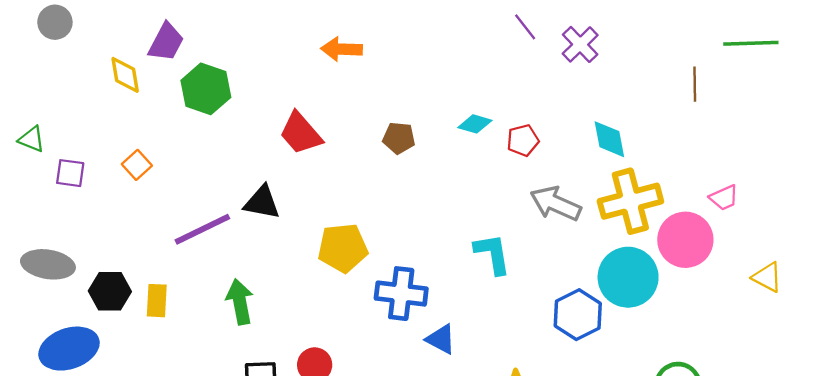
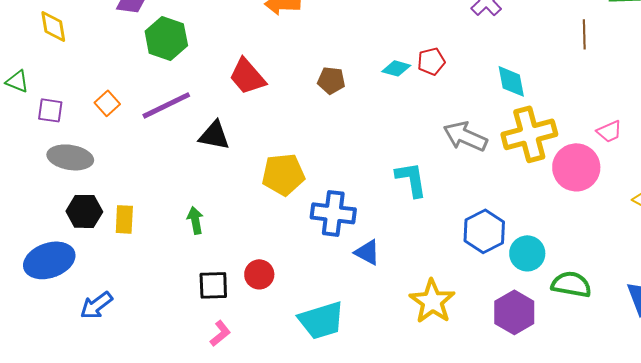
yellow diamond: (125, 75) -> (53, 26), moved
red pentagon: (523, 140) -> (431, 61), moved
purple line: (202, 229) -> (166, 105), moved
gray ellipse: (48, 264) -> (70, 157), moved
cyan circle: (628, 277) -> (527, 253), moved, size x0.7
green arrow: (240, 302) -> (195, 220), size x0.7

